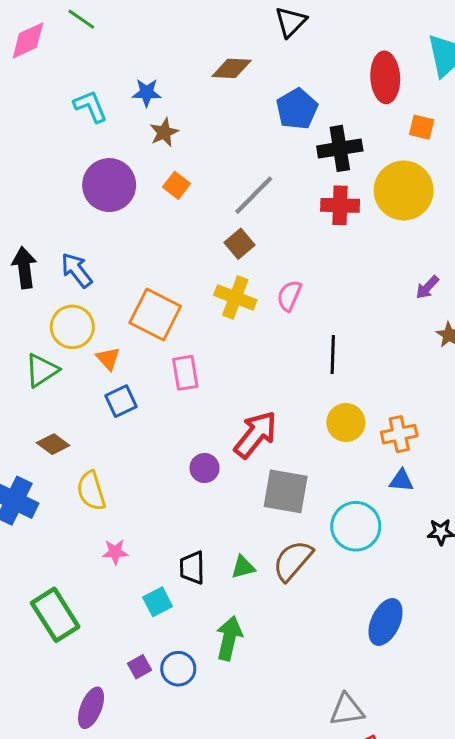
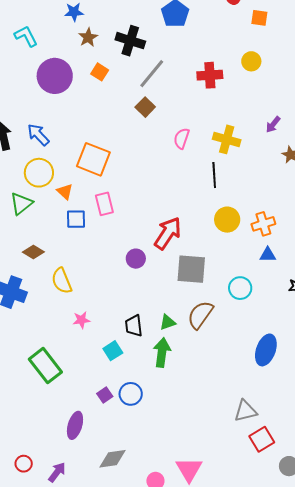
cyan L-shape: (91, 106) -> (26, 36), moved
black cross: (340, 148) -> (130, 41), moved, turned 32
yellow circle: (404, 190) -> (251, 61), size x0.5
yellow cross: (235, 297) -> (227, 139), moved
pink rectangle: (185, 373) -> (104, 204), moved
blue square: (121, 401) -> (76, 219), turned 30
cyan circle: (356, 526) -> (240, 288), size x0.7
green arrow: (229, 638) -> (162, 353), moved

